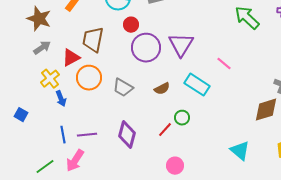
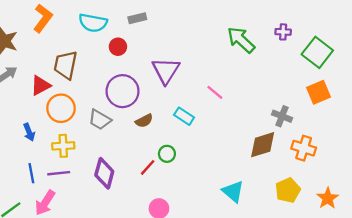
red circle: (131, 25) -> (118, 47), moved
purple circle: (146, 48) -> (123, 91), moved
yellow cross: (50, 79) -> (63, 146), moved, turned 36
cyan rectangle: (197, 85) -> (184, 116), size x0.7

